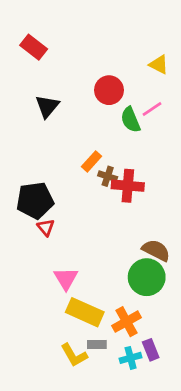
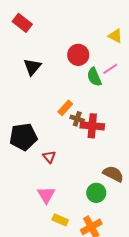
red triangle: (46, 227) -> (49, 157), moved
green circle: (147, 277) -> (96, 193), moved, size x0.7
yellow rectangle: (85, 312) -> (60, 220), size x0.6

